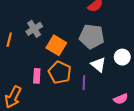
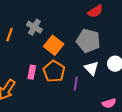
gray cross: (34, 29) -> (34, 27), turned -35

